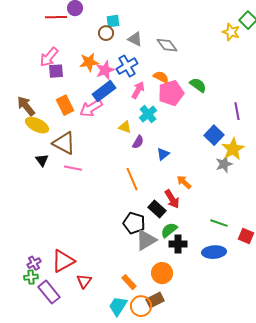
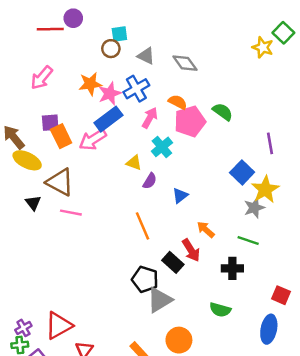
purple square: (56, 71) -> (50, 123), moved
green line: (219, 223) -> (248, 240), moved
green semicircle: (169, 230) -> (220, 310), moved, turned -126
black cross: (178, 244) -> (232, 268), moved
blue ellipse: (214, 252) -> (269, 329), moved, turned -75

